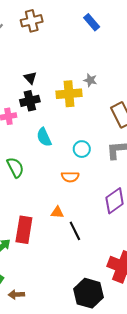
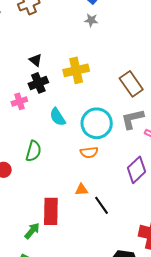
gray star: (90, 80) -> (91, 20), moved
cyan circle: (82, 149) -> (97, 123), size x1.8
green semicircle: (15, 168) -> (34, 151), turned 50

